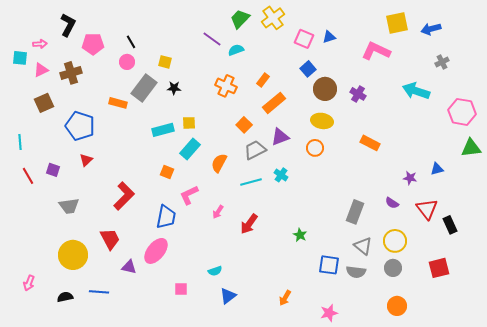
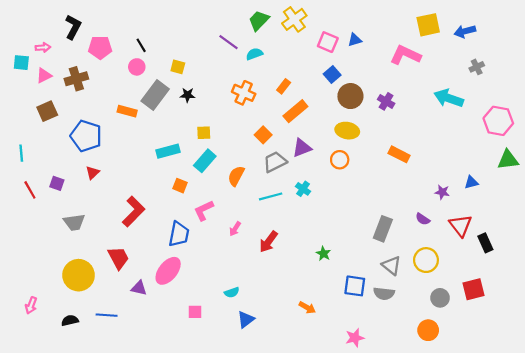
cyan rectangle: (163, 130) -> (168, 151), moved
gray circle: (393, 268) -> (440, 298), moved
orange arrow: (285, 298) -> (307, 308), moved, turned -91

